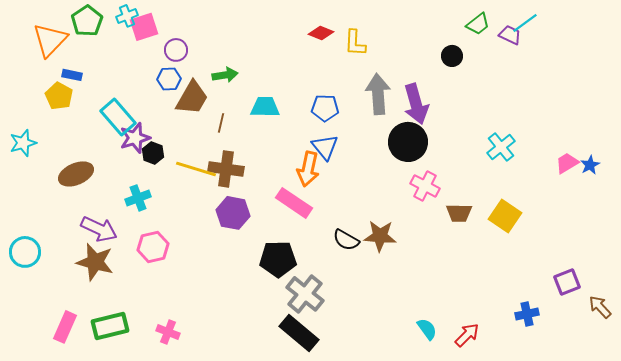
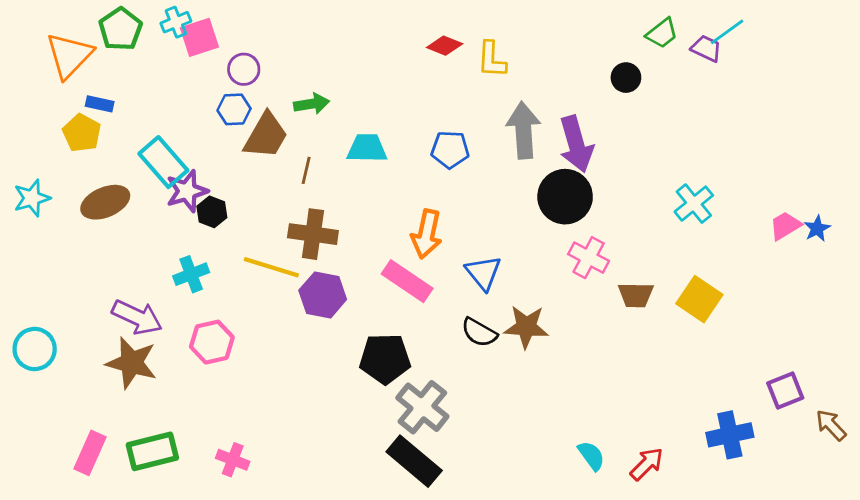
blue triangle: (325, 147) -> (483, 273), moved
yellow line: (196, 169) -> (271, 267), moved
brown ellipse: (76, 174) -> (105, 202), moved
blue cross: (527, 314) -> (730, 435), size x1.4

